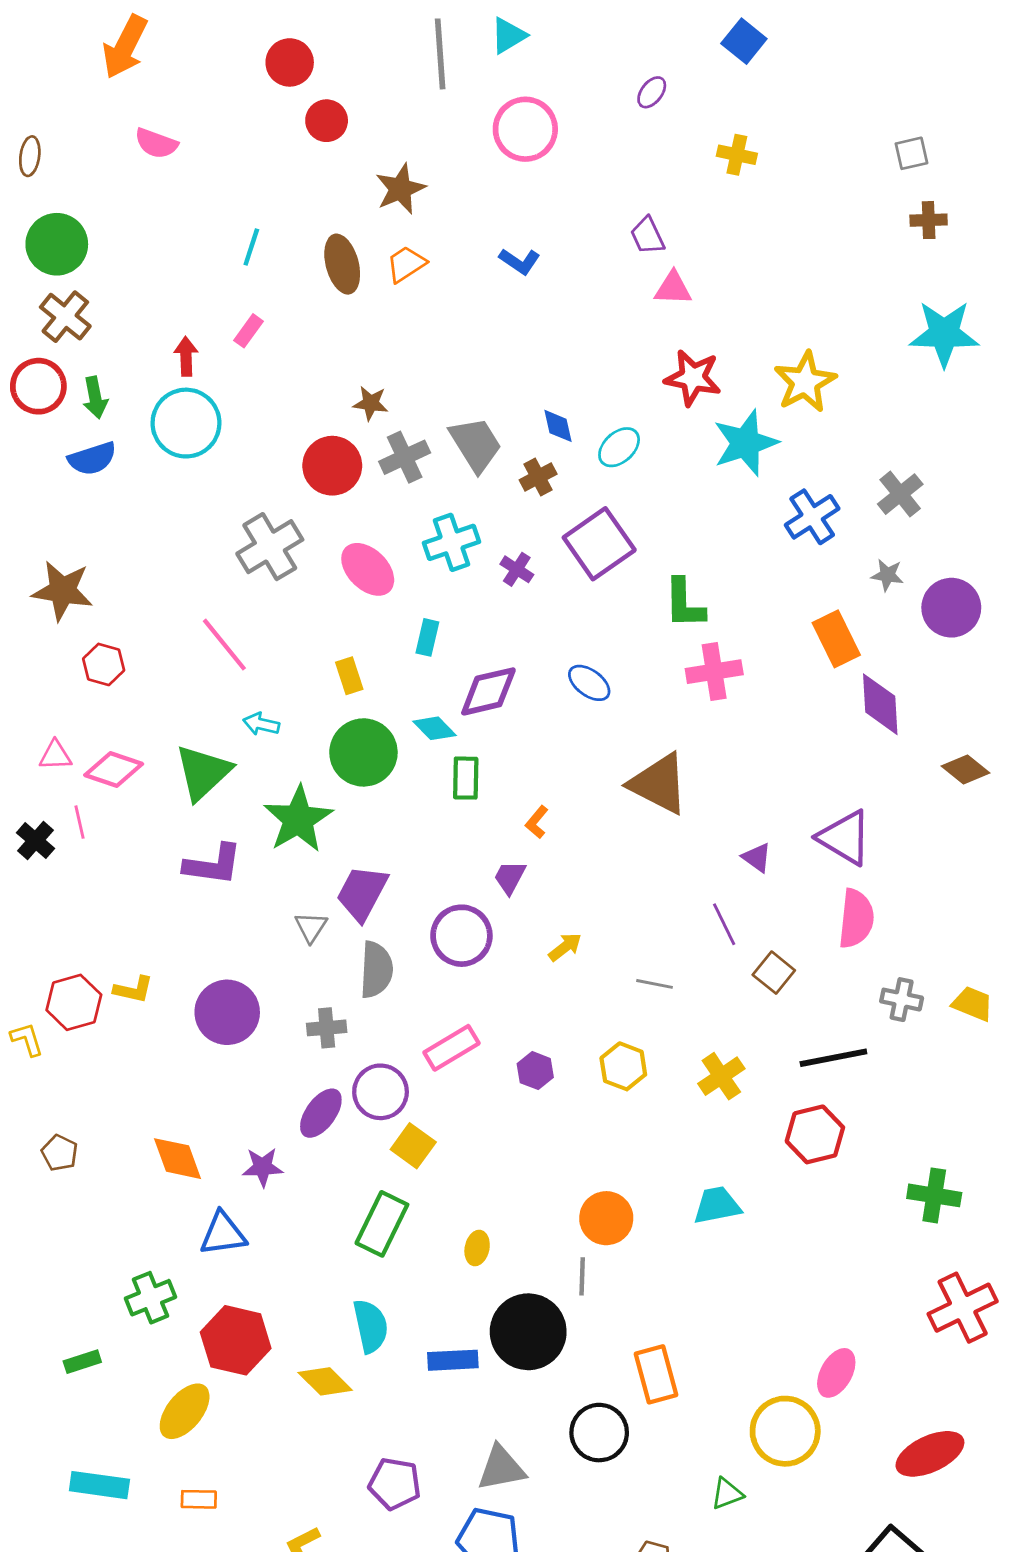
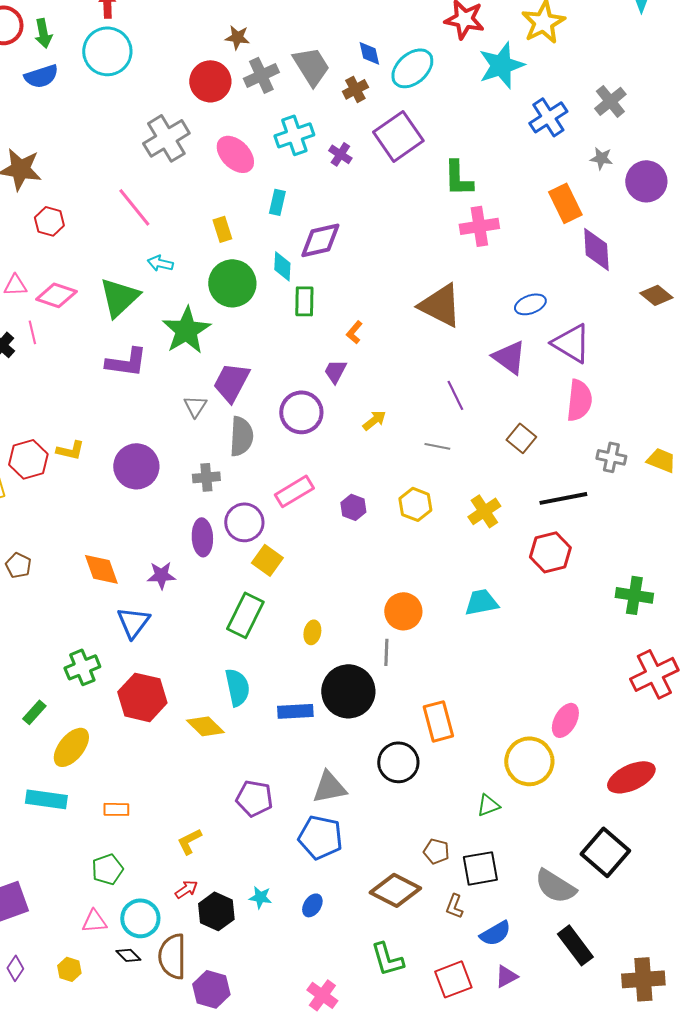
cyan ellipse: (619, 447) -> (412, 68), size x1.4
blue ellipse: (589, 683) -> (530, 304), moved, turned -56
cyan diamond: (434, 728) -> (282, 266), turned 48
purple triangle: (757, 858) -> (509, 357), size x1.6
purple line: (724, 924) -> (455, 395), moved
purple ellipse: (321, 1113) -> (202, 537), turned -39
blue triangle: (223, 1234) -> (133, 622), turned -45
green rectangle: (82, 1362) -> (34, 712), turned -30
yellow ellipse: (185, 1411) -> (71, 747), moved

